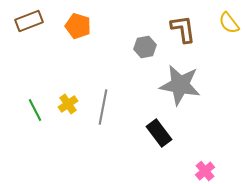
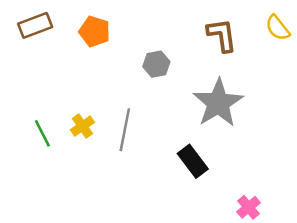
gray hexagon: (145, 47) -> (156, 64), moved
gray star: (180, 85) -> (218, 103), turned 30

